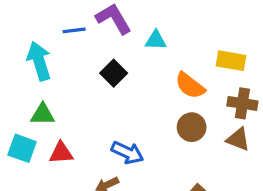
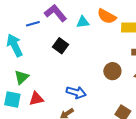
orange semicircle: (190, 86) -> (107, 16), moved
green triangle: (43, 114) -> (22, 77), turned -35

